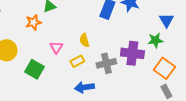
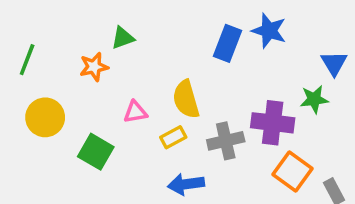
yellow semicircle: (84, 40) -> (186, 99), size x1.5
pink triangle: (56, 47) -> (135, 112), turned 48
orange square: (164, 68) -> (292, 172), moved

